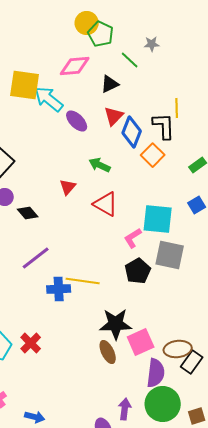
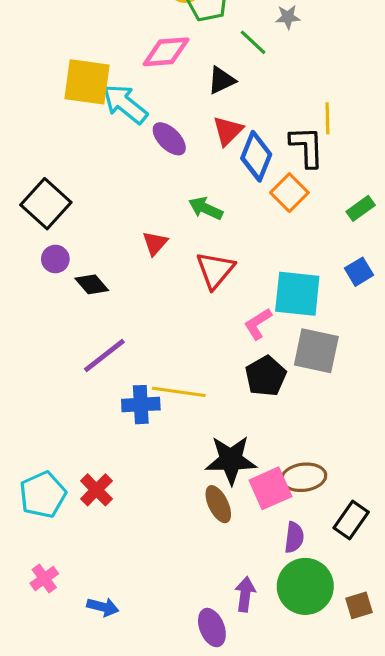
red triangle: (106, 204) -> (215, 270), turned 40
brown ellipse: (178, 349) -> (304, 477), moved
purple semicircle: (156, 373) -> (294, 537), size x0.7

